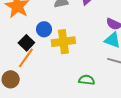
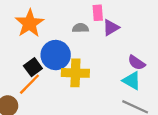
blue circle: (44, 29) -> (56, 55), size x1.6

